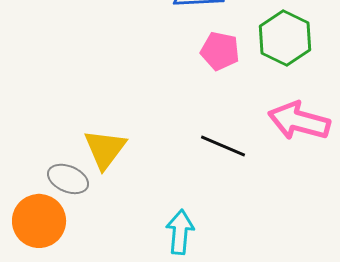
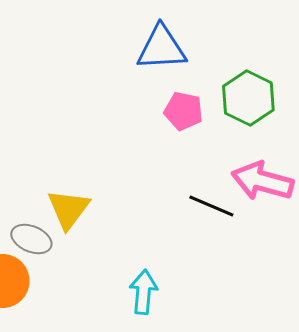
black line: (223, 146) -> (211, 206), moved

